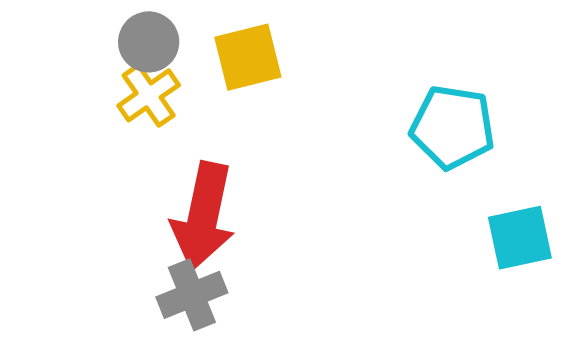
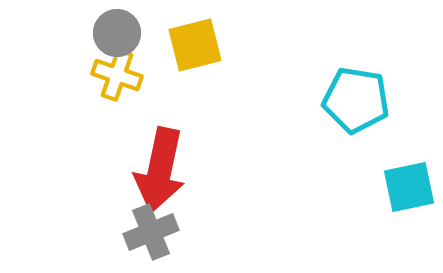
yellow cross: (149, 95) -> (117, 75), turned -36

